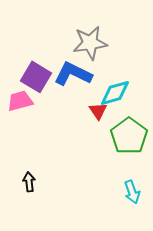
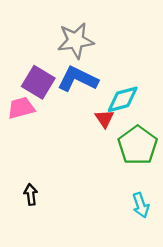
gray star: (90, 43) -> (76, 41), moved

